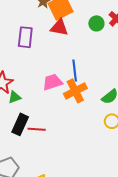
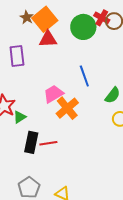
green circle: (96, 23) -> (83, 27), size x1.6
blue line: (75, 71) -> (84, 76), moved
orange cross: (75, 91) -> (67, 108), moved

